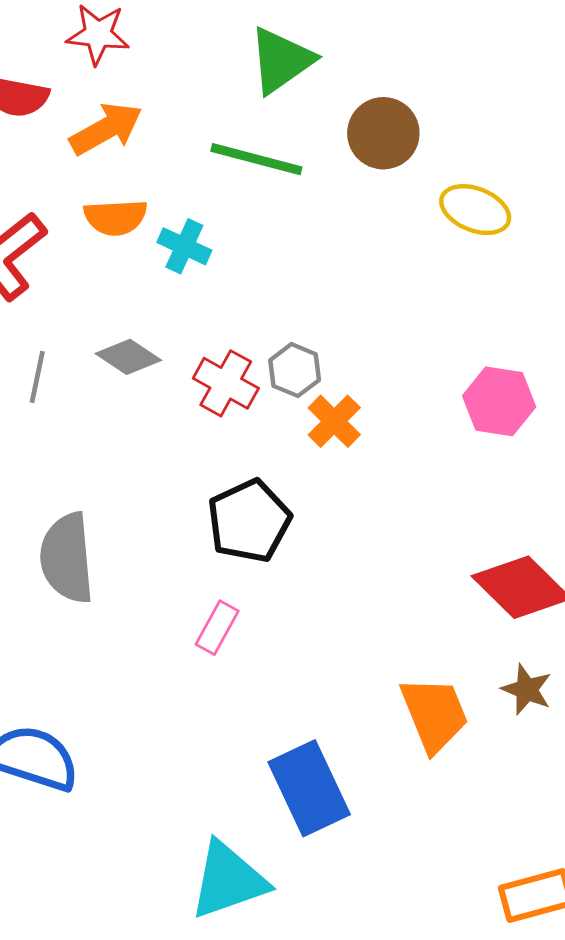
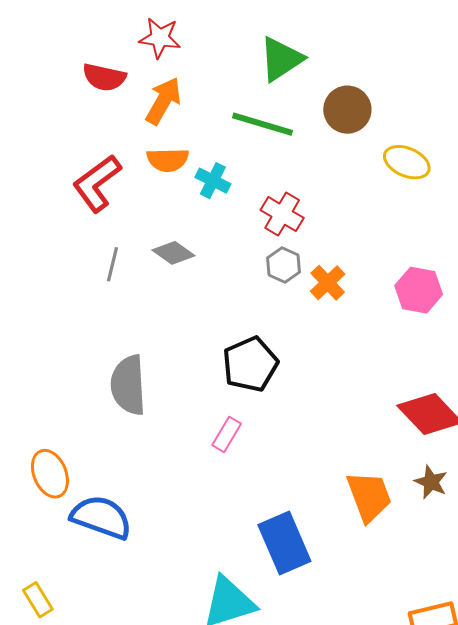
orange arrow: (106, 129) -> (163, 101), turned -33
red cross: (226, 383) -> (282, 214), moved
orange cross: (334, 421) -> (328, 283), moved

